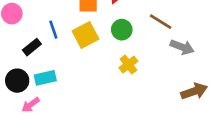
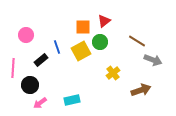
green circle: (122, 30) -> (100, 42), moved
cyan rectangle: (45, 78) -> (72, 100), moved
brown arrow: (194, 91) -> (141, 90), moved

